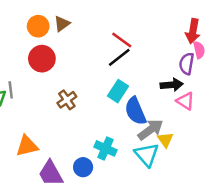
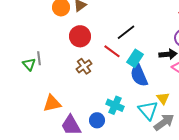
red line: (122, 40) -> (112, 51), moved
red circle: (42, 59) -> (80, 36), moved
cyan rectangle: (118, 91) -> (135, 58), moved
gray arrow: (150, 130) -> (164, 122), moved

